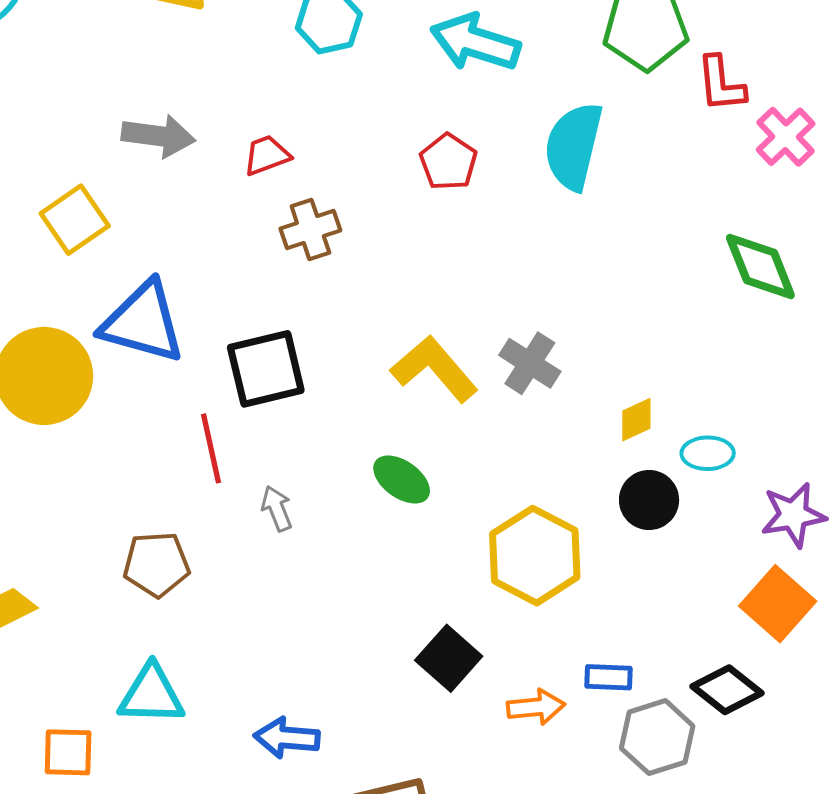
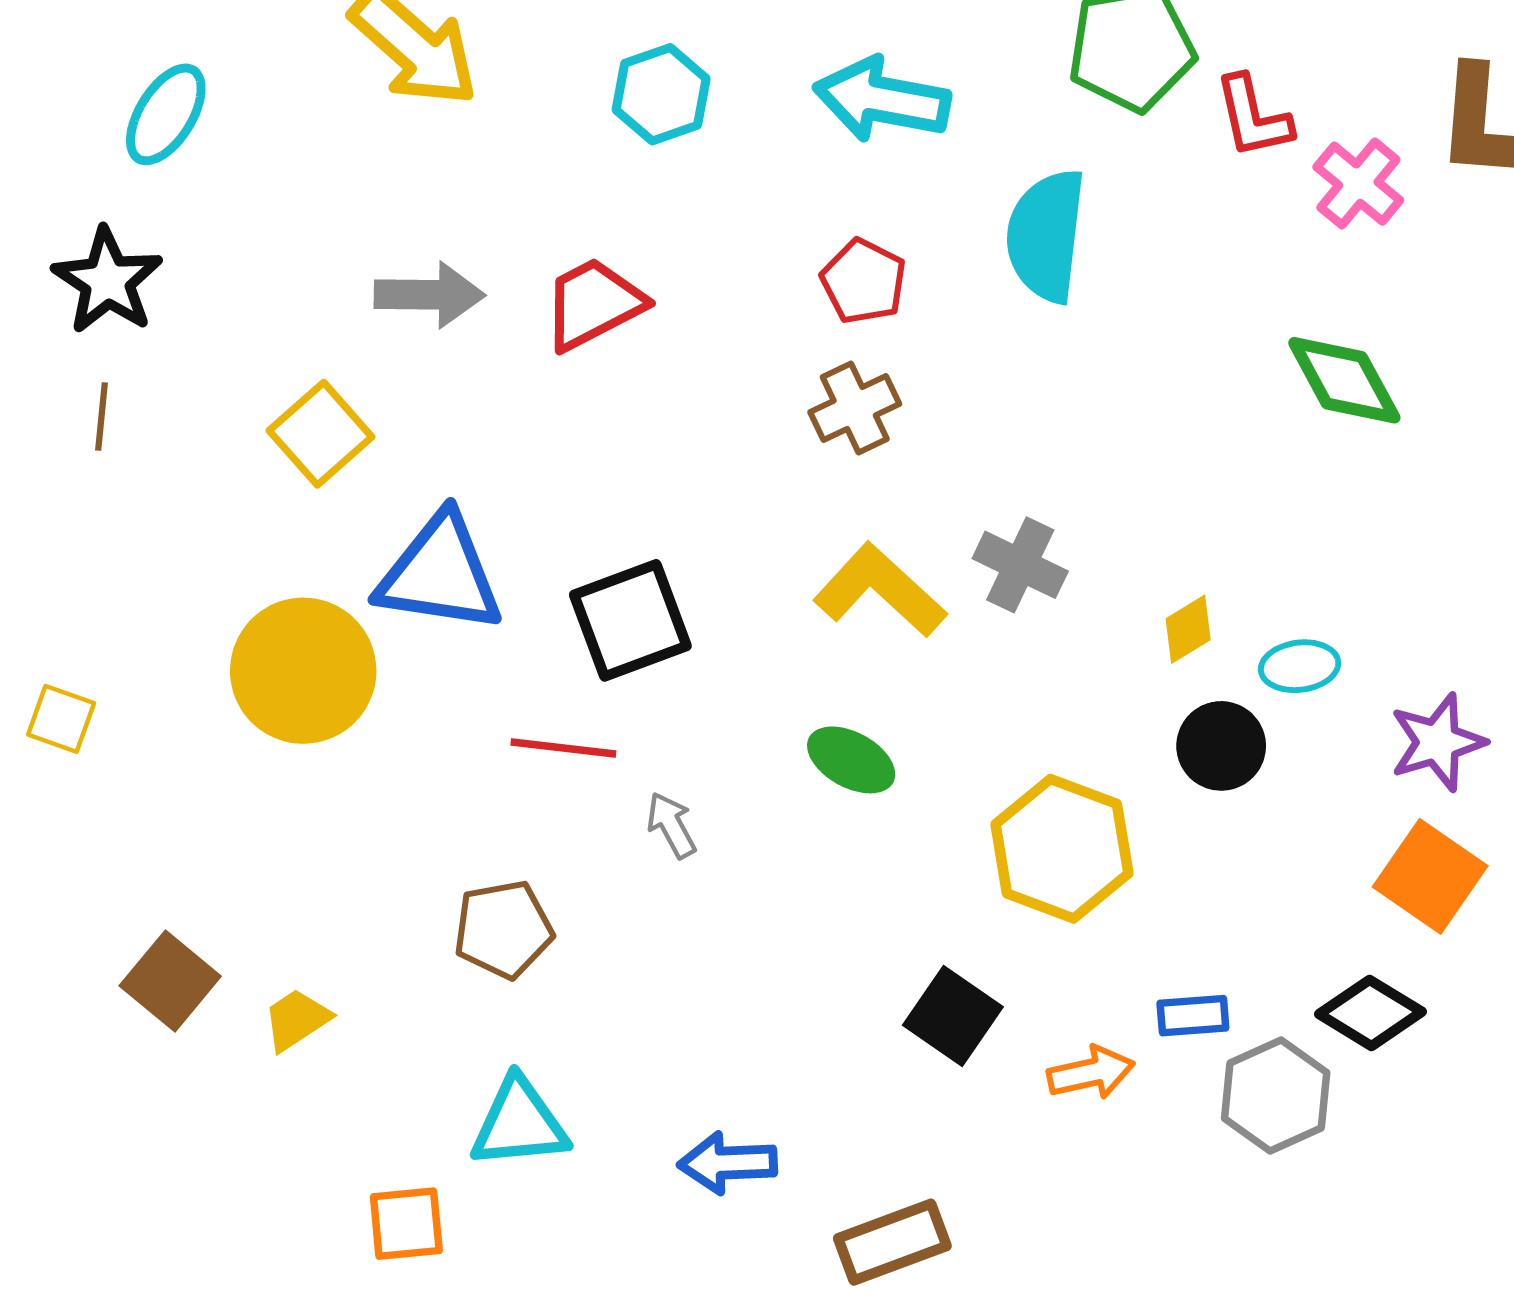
red trapezoid: (267, 155) -> (593, 304), size x1.5
brown cross: (310, 229) -> (855, 408), moved
red line: (211, 448) -> (563, 748), turned -64

